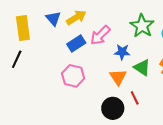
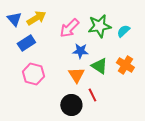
green star: (142, 26) -> (99, 26), turned 30
pink arrow: (100, 35) -> (69, 28), moved
blue rectangle: (76, 44) -> (26, 43), moved

